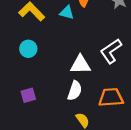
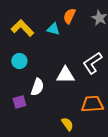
white semicircle: (75, 91) -> (37, 87), moved

